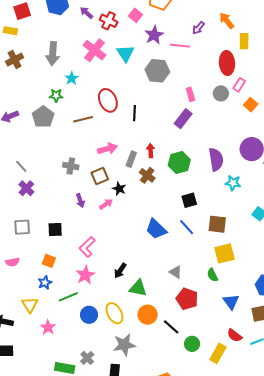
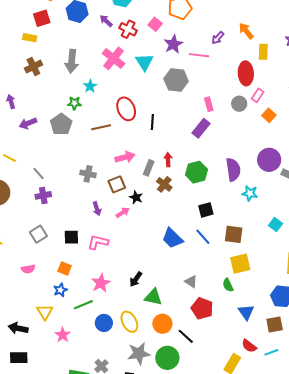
purple cross: (26, 188) -> (43, 195), turned 35
gray square: (22, 227) -> (38, 234), turned -30
pink L-shape: (87, 247) -> (98, 242), moved, turned 55
green circle: (192, 344) -> (167, 358), moved, size x1.5

